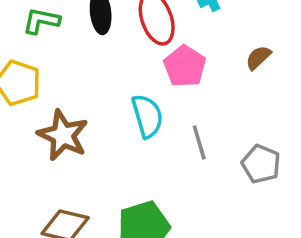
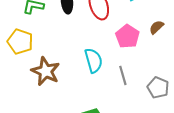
pink pentagon: (185, 66) -> (127, 36), moved

